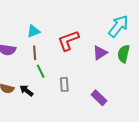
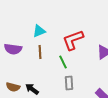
green line: (41, 71) -> (63, 62), moved

